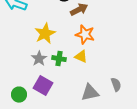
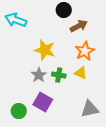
yellow star: (45, 34) -> (45, 50), turned -30
orange star: (85, 35) -> (85, 51), turned 30

